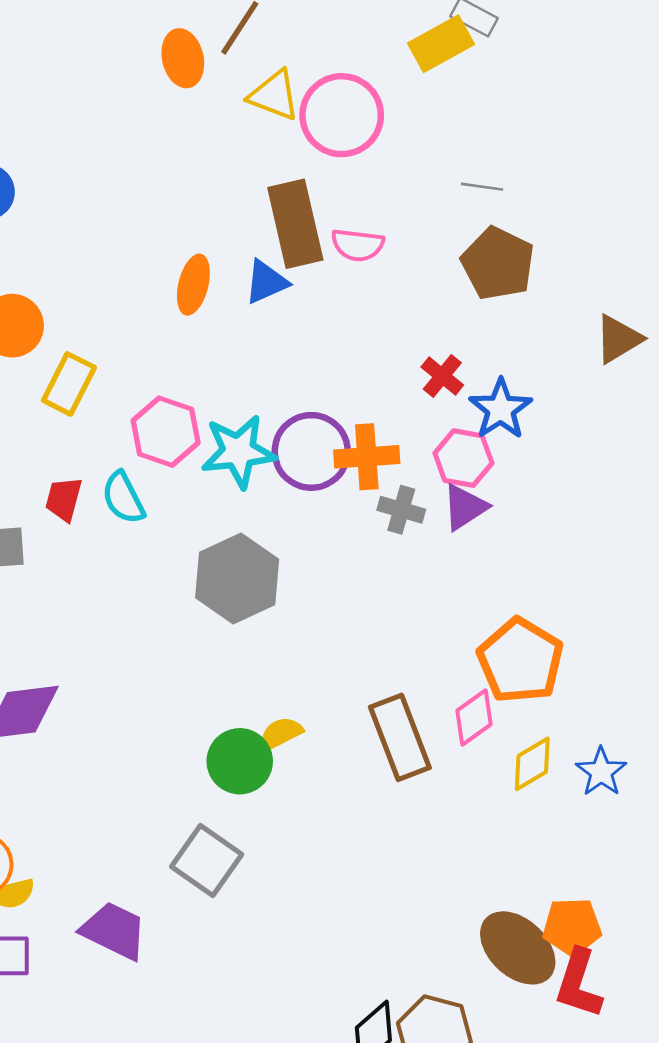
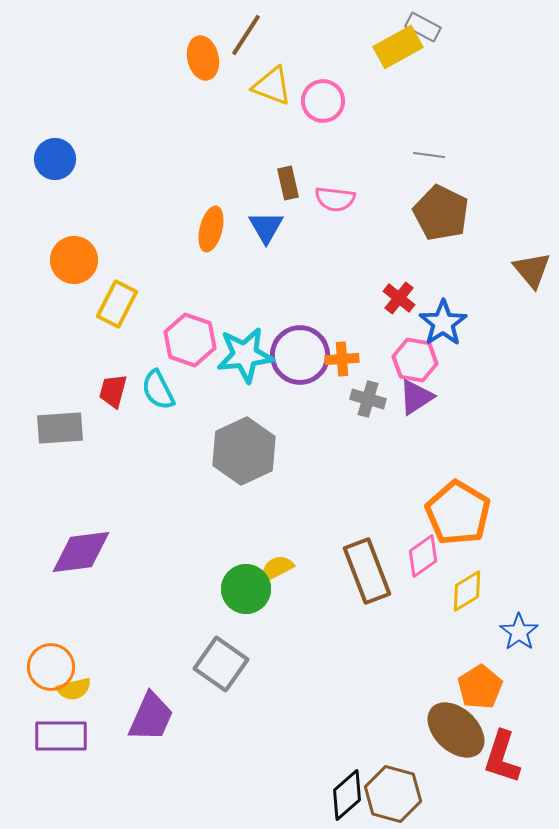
pink circle: (342, 115) -> (323, 101), size x0.7
brown rectangle: (295, 224) -> (288, 183), size x0.5
blue triangle: (266, 282) -> (266, 227), turned -36
brown triangle: (618, 339) -> (532, 270), turned -39
orange cross: (367, 457) -> (342, 359), size x0.7
blue star: (601, 772) -> (519, 632), moved
orange pentagon: (572, 927) -> (480, 687), moved, turned -30
purple trapezoid: (114, 931) -> (151, 717), turned 88

